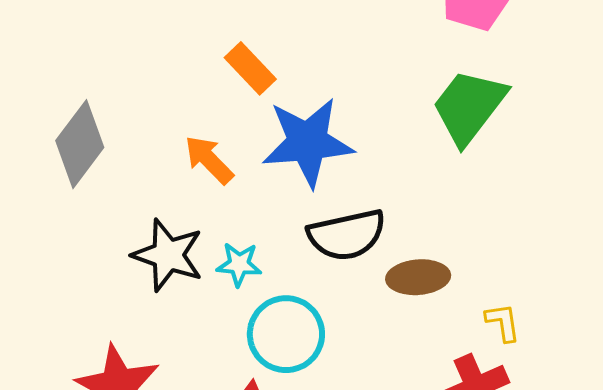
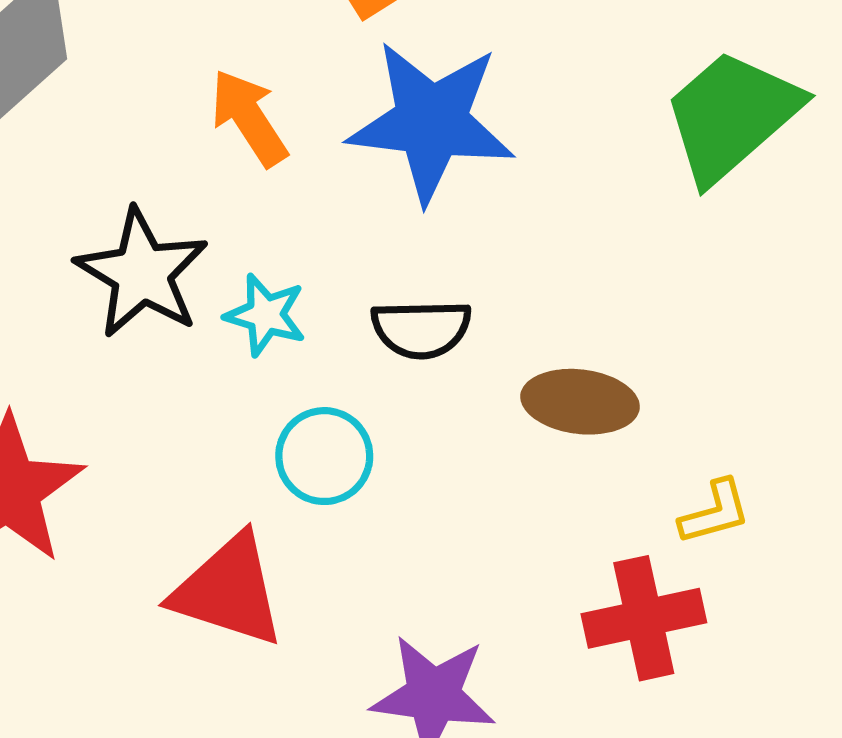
black semicircle: (347, 235) -> (421, 329), moved, size x0.7
yellow L-shape: (503, 322) -> (715, 512), turned 72
cyan circle: (286, 334) -> (324, 456), size x0.7

